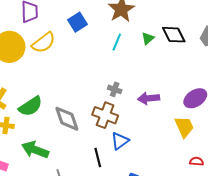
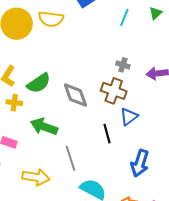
yellow semicircle: (44, 43) -> (51, 19), turned 45

